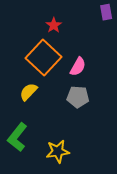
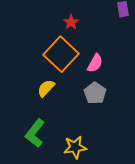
gray pentagon: (78, 97) -> (95, 93), turned 30

